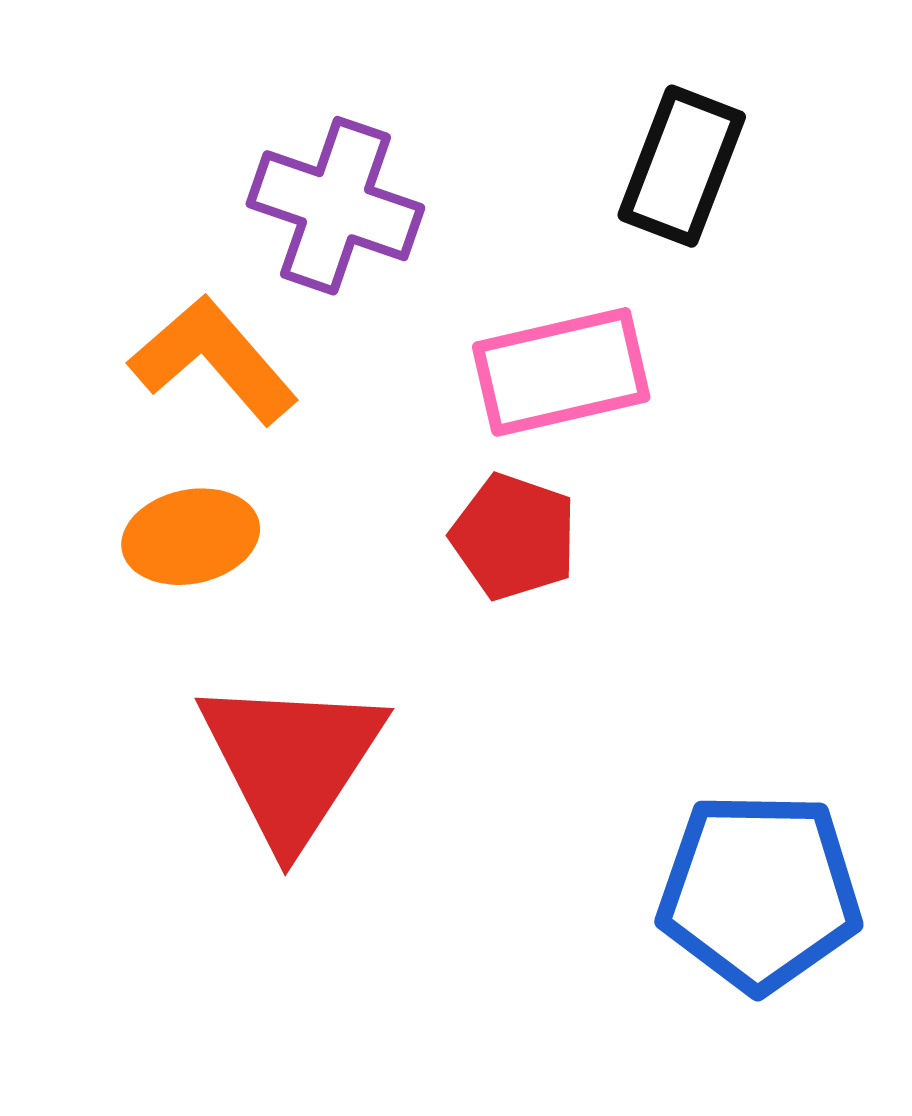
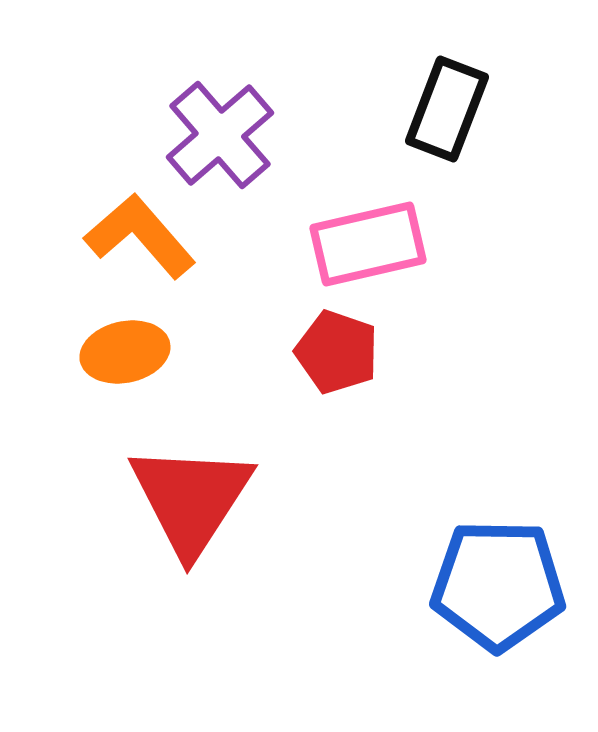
purple cross: (335, 206) -> (220, 135), turned 30

